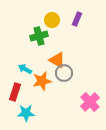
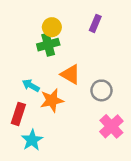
yellow circle: (52, 20) -> (52, 27), moved
gray circle: (64, 73) -> (101, 90), moved
cyan star: (26, 113) -> (32, 140), turned -30

